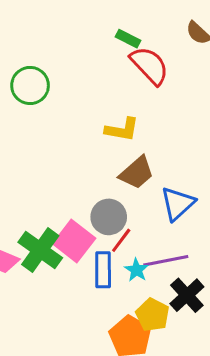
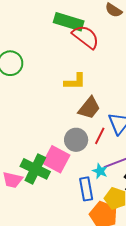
green rectangle: (128, 39) -> (69, 22), size x1.8
red line: (121, 240) -> (100, 136), moved
blue rectangle: (103, 270) -> (86, 189), moved

